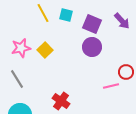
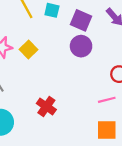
pink line: (111, 86) -> (107, 100), moved

